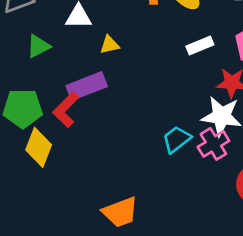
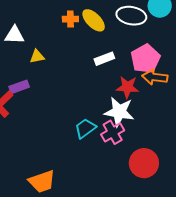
purple rectangle: (87, 86) -> (19, 87), size x0.7

